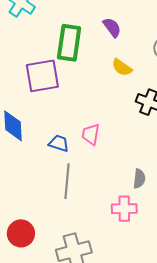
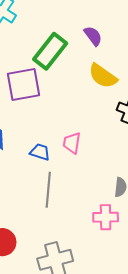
green rectangle: (69, 43) -> (50, 51), turned 30
yellow semicircle: (122, 67) -> (103, 76), size x1.4

